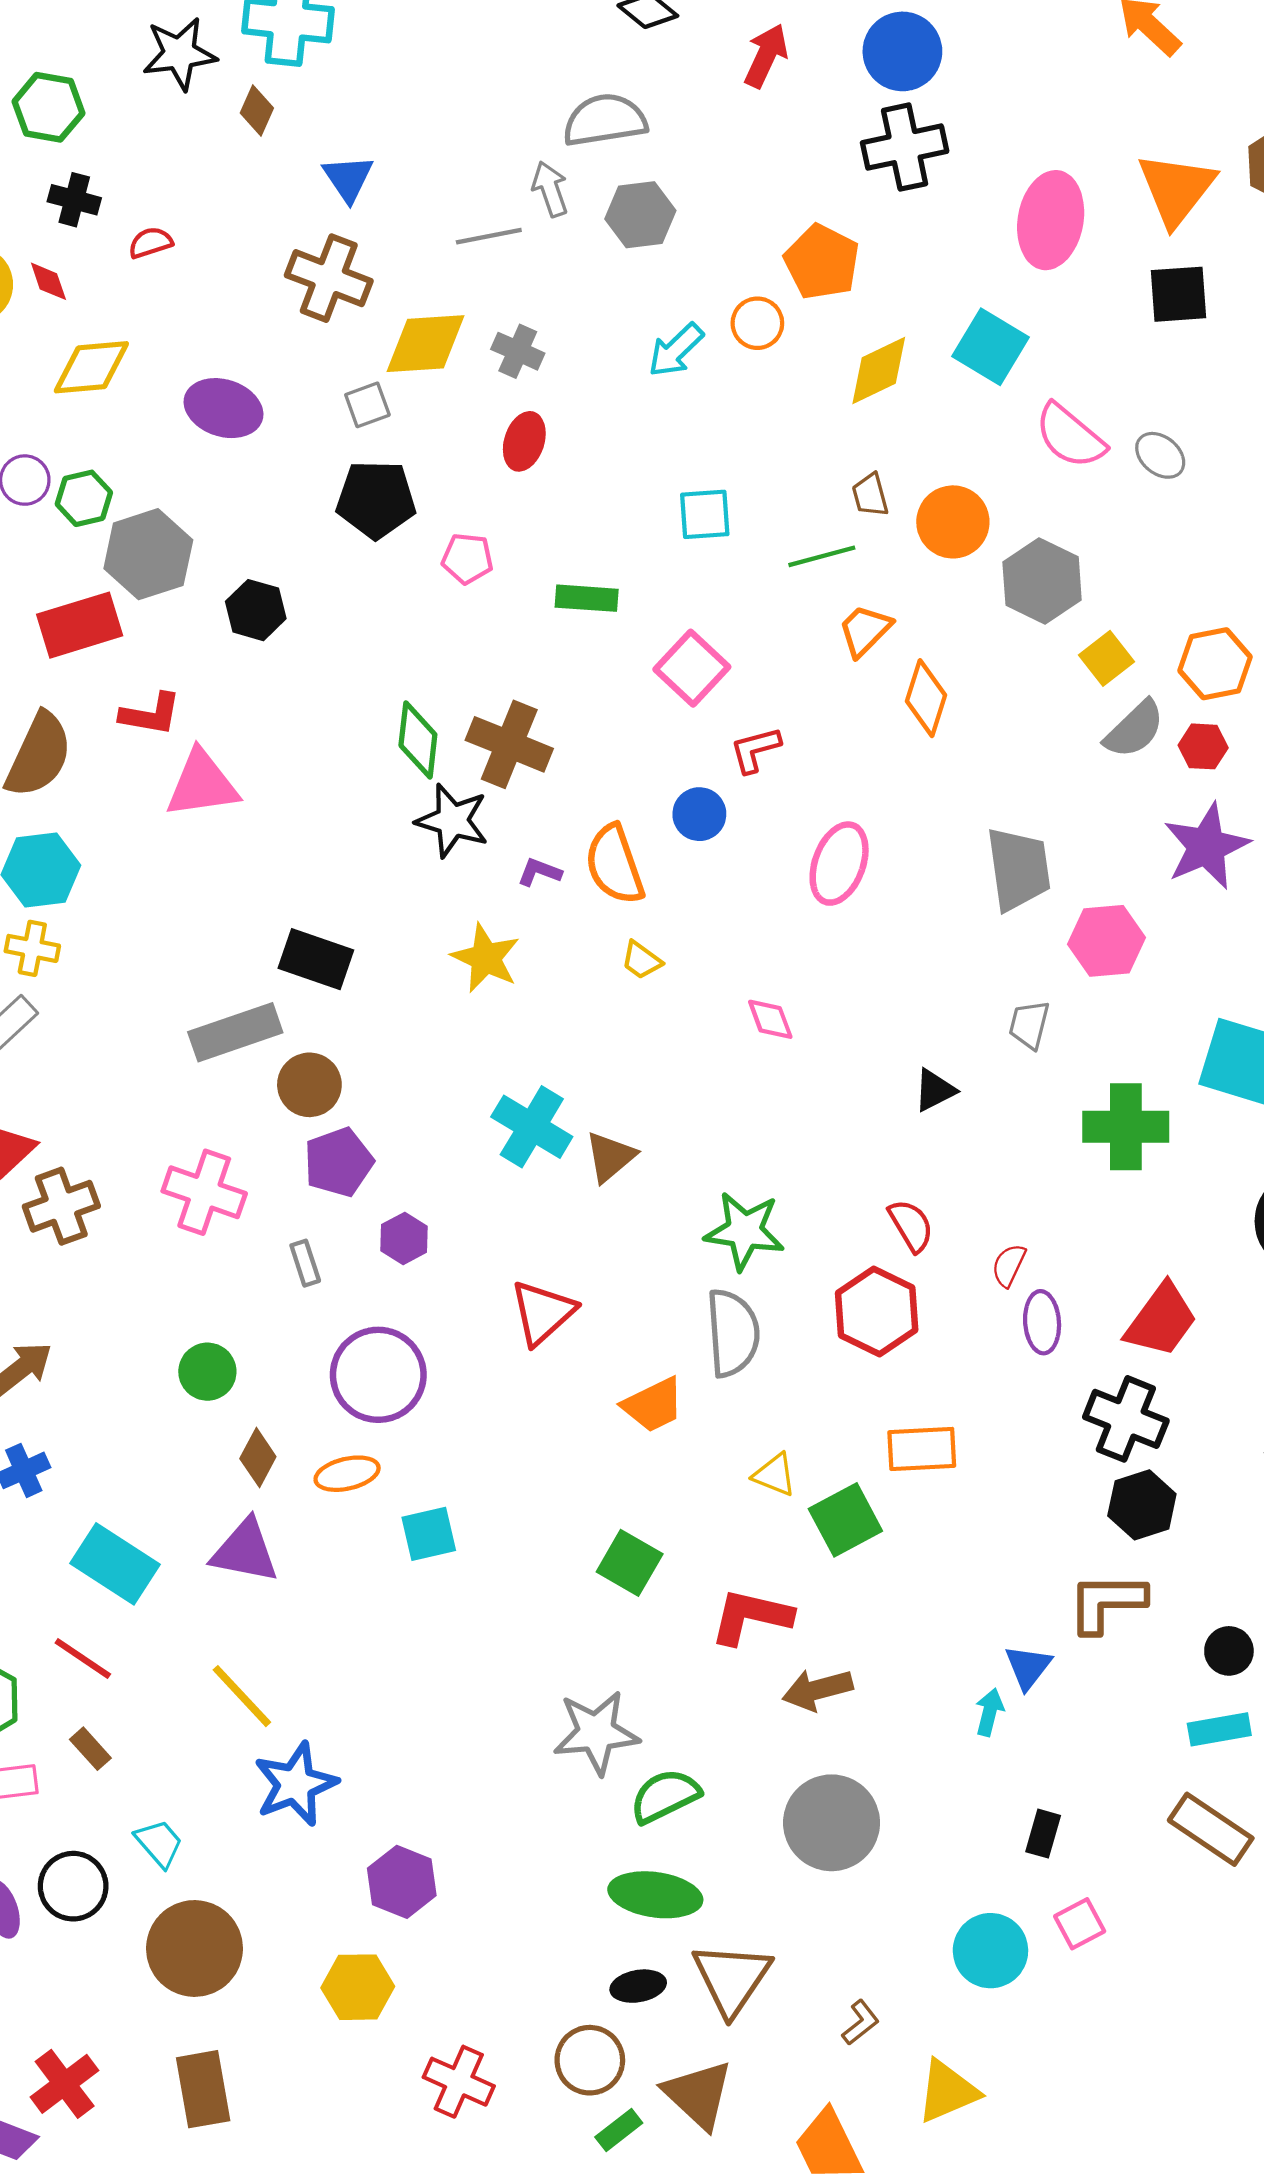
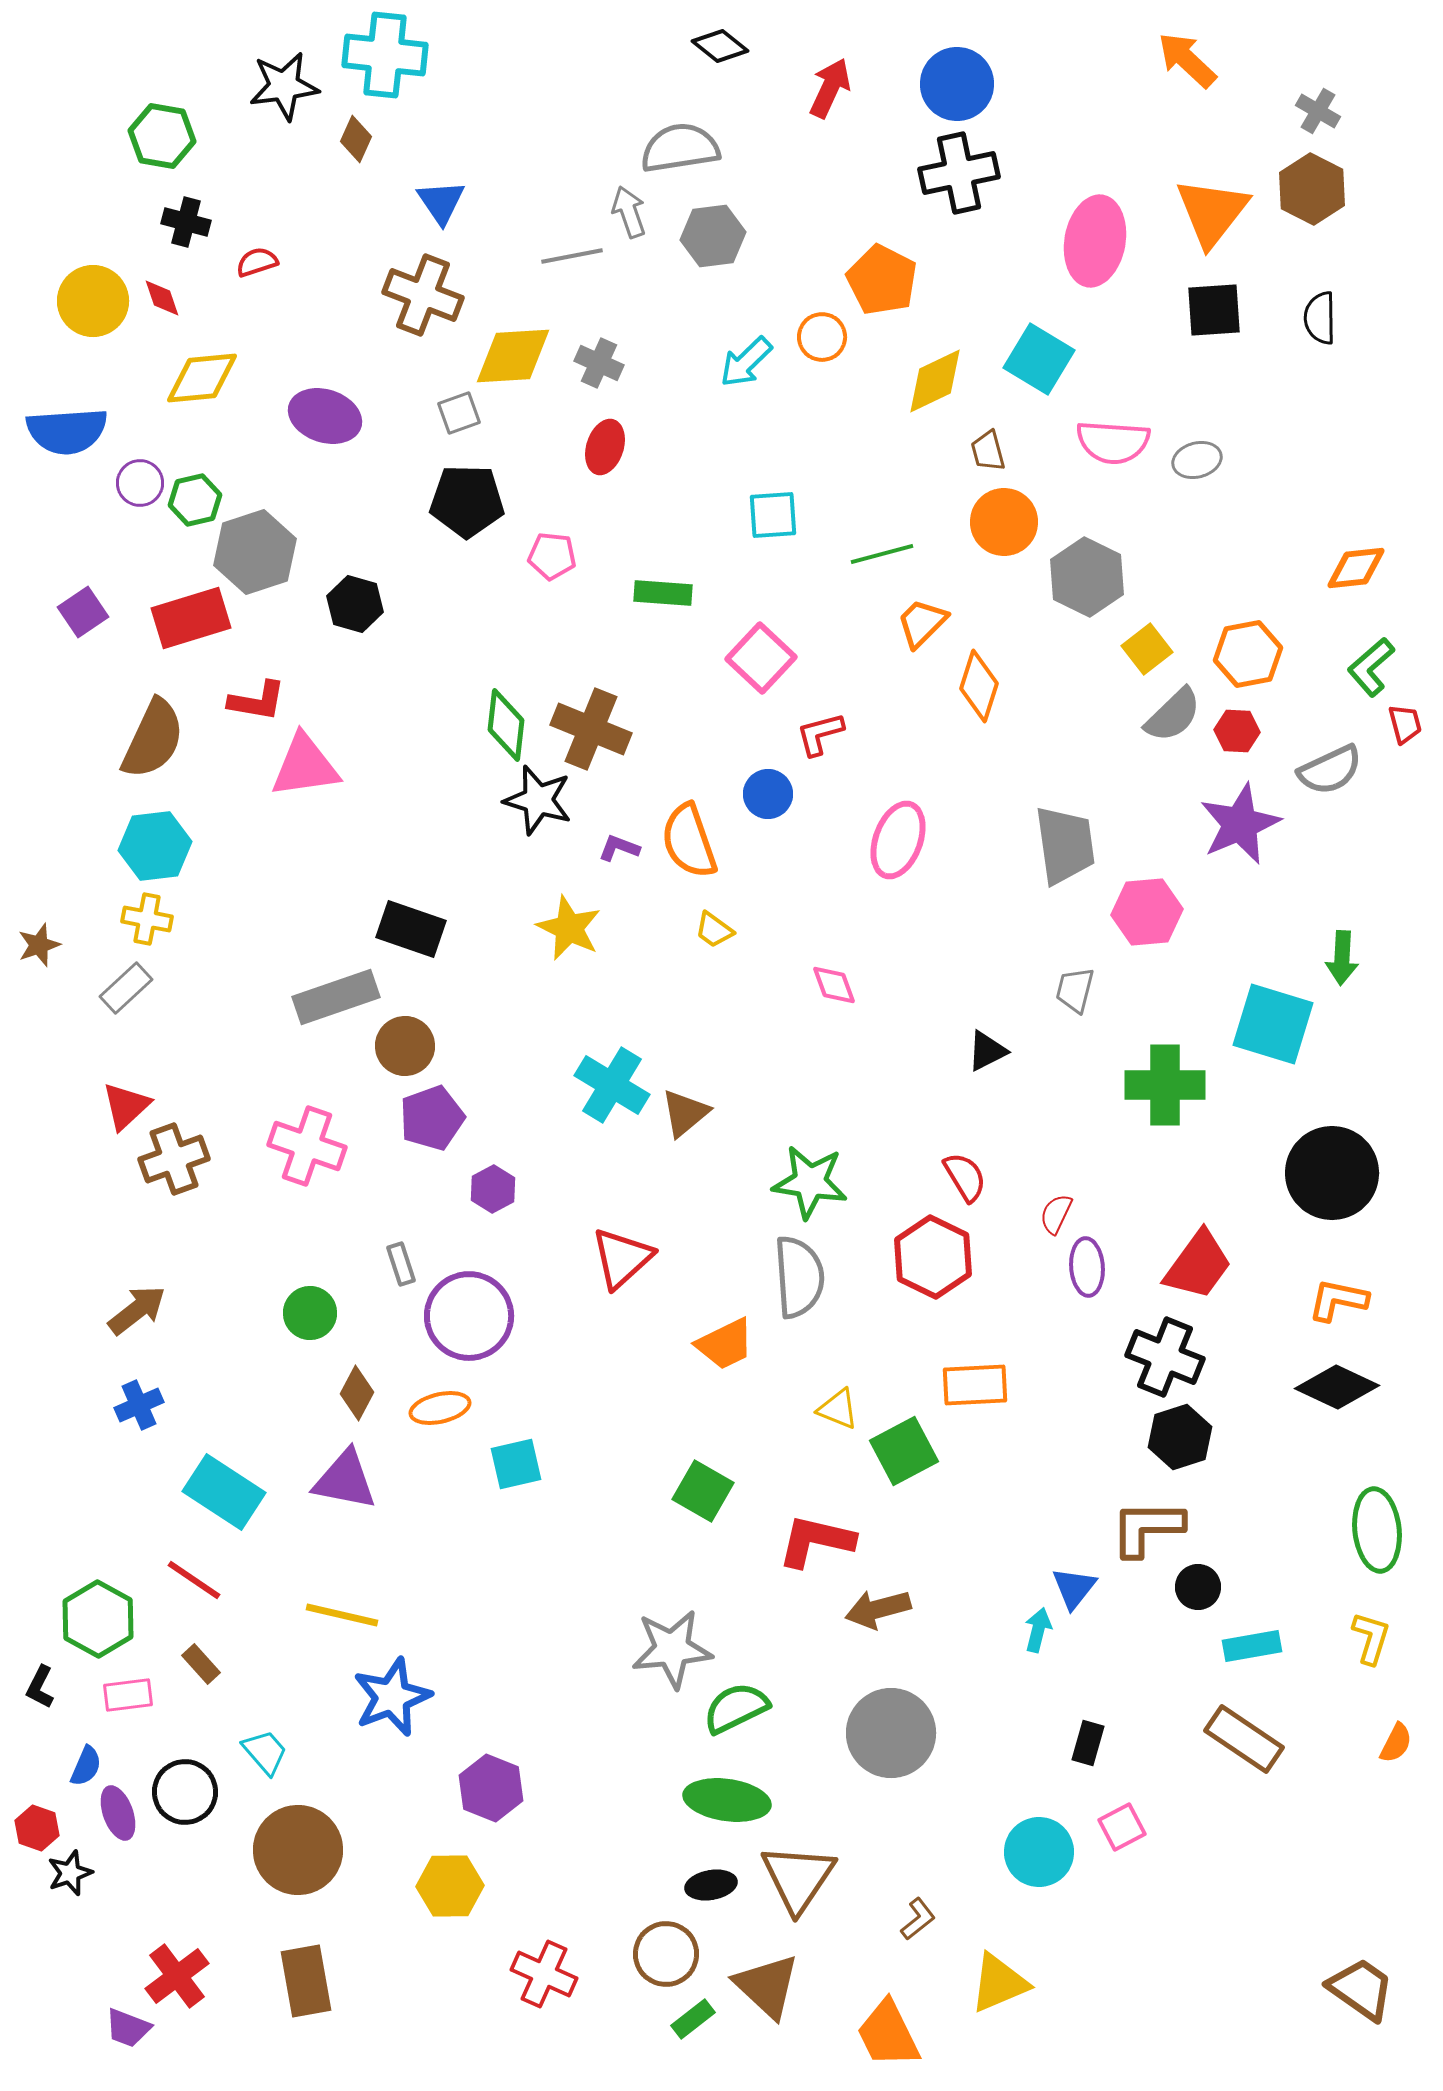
pink semicircle: (1070, 436) -> (1113, 442), turned -36
gray ellipse: (1160, 455) -> (1197, 460), turned -54
brown trapezoid: (870, 495) -> (988, 451), moved
gray rectangle: (305, 1263) -> (401, 1264), moved
black circle: (1229, 1651) -> (1198, 1587), moved
yellow line: (242, 1696) -> (342, 1615), turned -34

